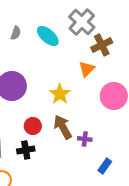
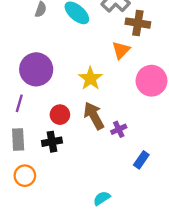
brown cross: (102, 45) -> (138, 23), turned 35
purple cross: (85, 139) -> (119, 129), turned -32

